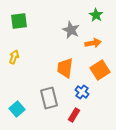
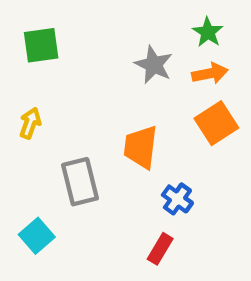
orange arrow: (93, 43) -> (210, 73), moved
orange square: (100, 70) -> (216, 123), moved
gray rectangle: (49, 98) -> (80, 182), moved

